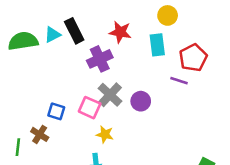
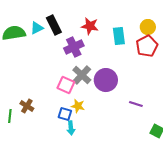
yellow circle: (168, 15) -> (148, 27), moved
purple line: (179, 81) -> (136, 104), moved
purple circle: (141, 101) -> (106, 80), size x1.5
blue square: (56, 111) -> (65, 114), moved

